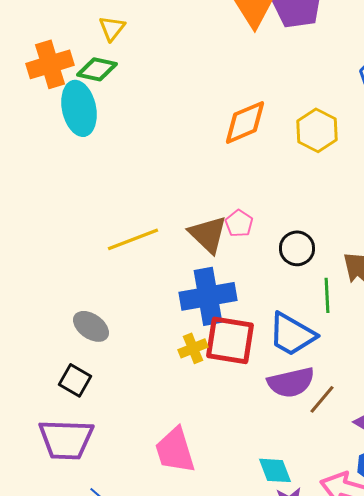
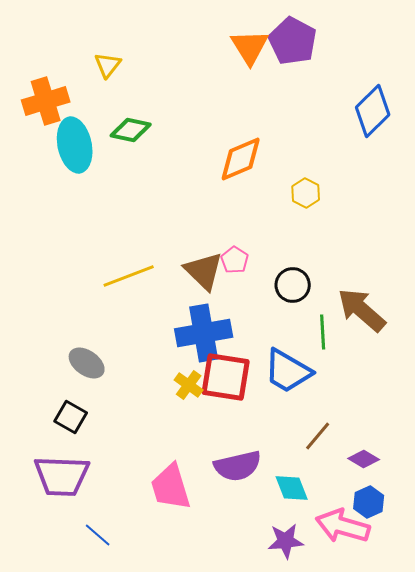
green diamond: (97, 69) -> (131, 130), moved
yellow hexagon: (317, 130) -> (306, 193), moved, size x0.7
yellow cross: (193, 348) -> (189, 385), turned -32
purple semicircle: (291, 382) -> (238, 466), moved
cyan diamond: (275, 470) -> (292, 488), moved

